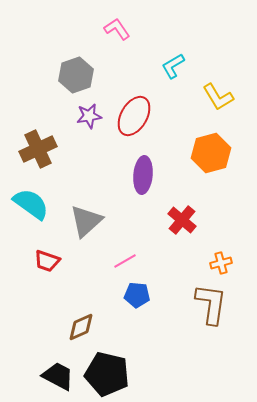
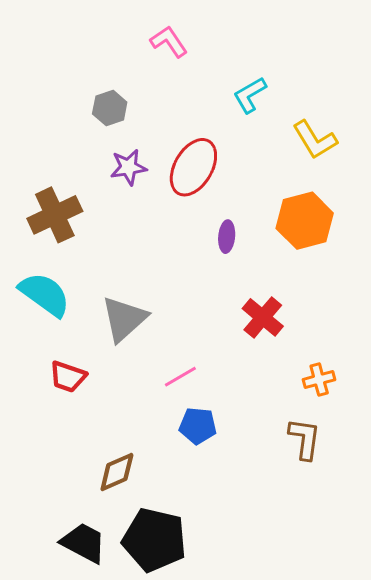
gray hexagon: (76, 75) -> (110, 108), size x0.7
purple ellipse: (143, 175) -> (227, 237), moved, size x0.6
brown L-shape: (211, 304) -> (305, 439), size x0.7

